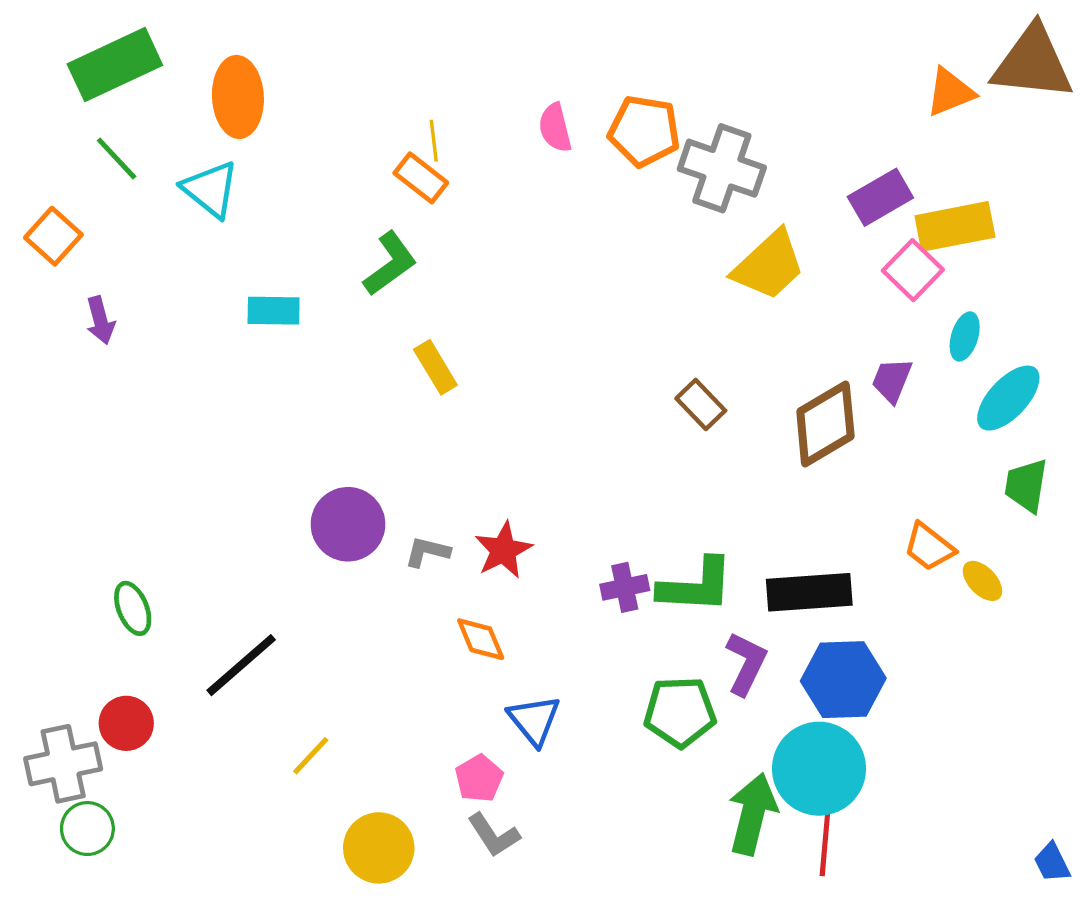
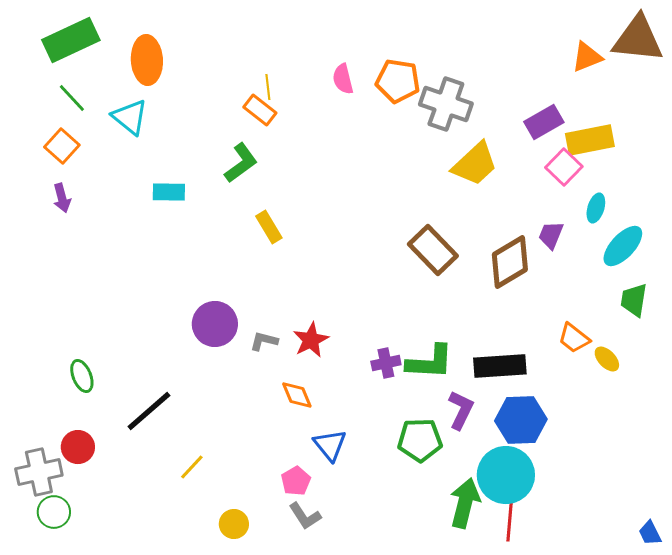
orange square: (53, 236) -> (62, 146), moved
brown rectangle: (701, 404) -> (433, 250), size x1.6
yellow circle: (379, 848) -> (234, 524), size x0.7

